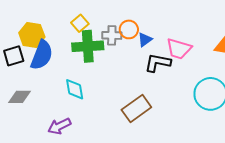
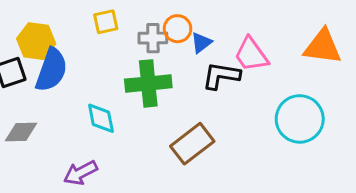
yellow square: (80, 23) -> (106, 22), turned 30
green cross: (88, 46) -> (148, 83), moved
pink trapezoid: (179, 49) -> (251, 54), turned 40

